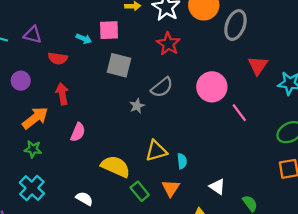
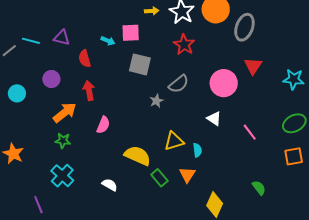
red semicircle: (58, 58) -> (85, 59), turned 66
red triangle: (258, 65) -> (253, 66), moved
pink line: (239, 113) -> (250, 132), moved
white triangle: (217, 187) -> (214, 119), moved

